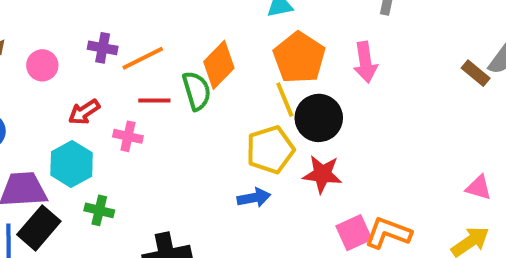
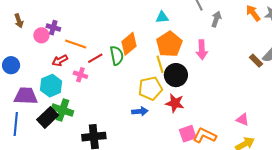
purple cross: (103, 48) -> (53, 28), moved
orange line: (143, 58) -> (76, 44), moved, turned 40
red line: (154, 100) -> (95, 58), turned -35
pink triangle: (479, 188) -> (243, 120), moved
green cross: (99, 210) -> (62, 110), size x1.5
black rectangle: (39, 228) -> (48, 117), moved

